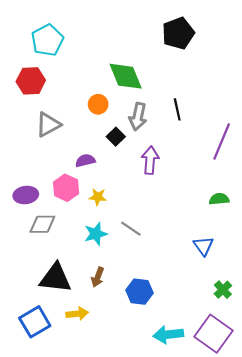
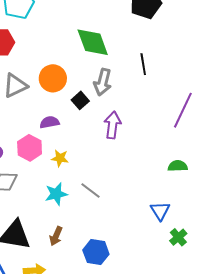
orange circle: (98, 104) -> (53, 78), moved, size x1.4
black line: (177, 109) -> (143, 64), moved
green cross: (223, 290) -> (178, 237), moved

